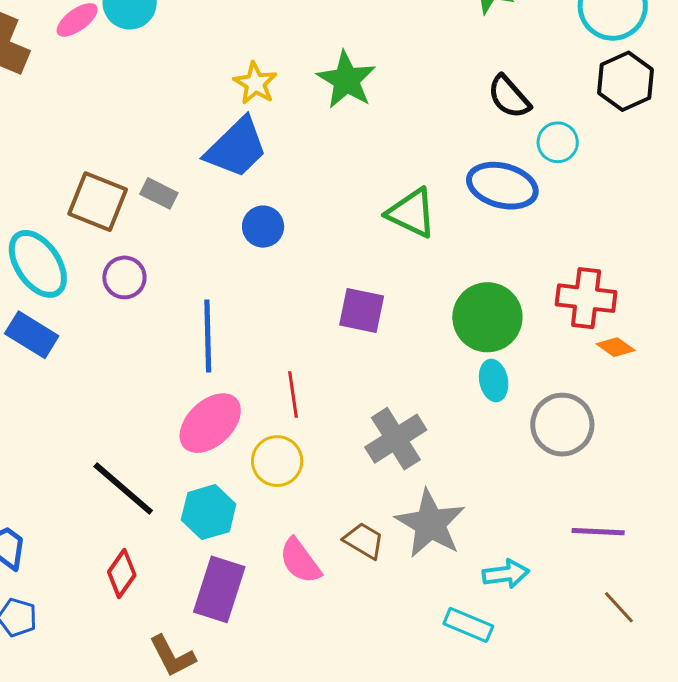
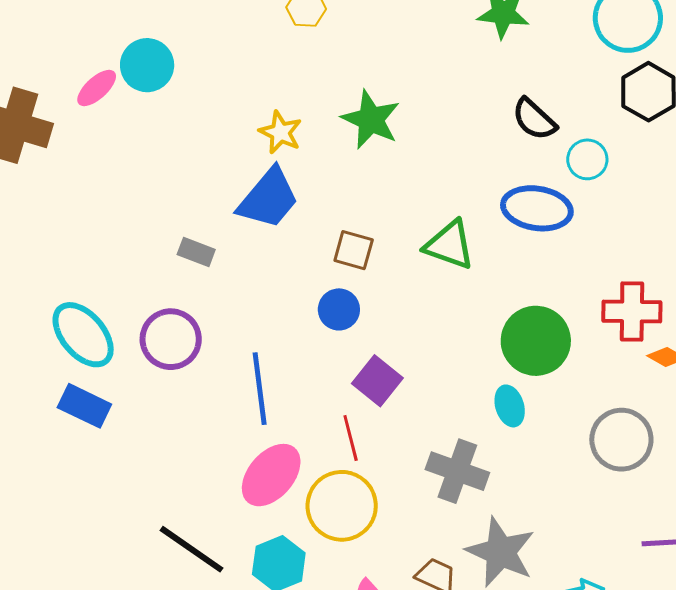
brown square: (98, 202) -> (354, 250), moved, size x0.7
blue circle: (263, 227) -> (339, 309), moved
purple circle: (124, 277) -> (171, 339), size x1.4
purple square: (362, 311) -> (377, 381), moved, turned 33
cyan ellipse: (494, 380) -> (510, 406), moved
gray cross: (396, 439) -> (457, 471), turned -32
yellow circle: (277, 461) -> (342, 506), size x1.4

